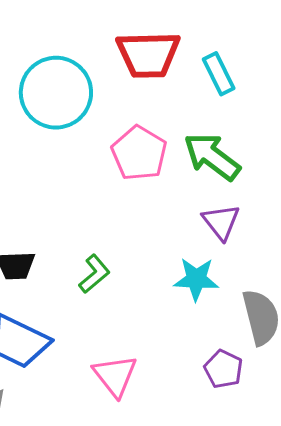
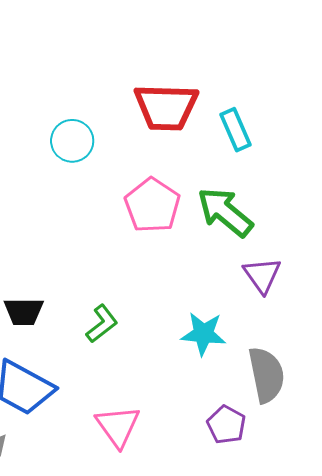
cyan circle: (56, 93) -> (72, 141), size x0.6
purple triangle: (221, 222) -> (262, 275), moved

